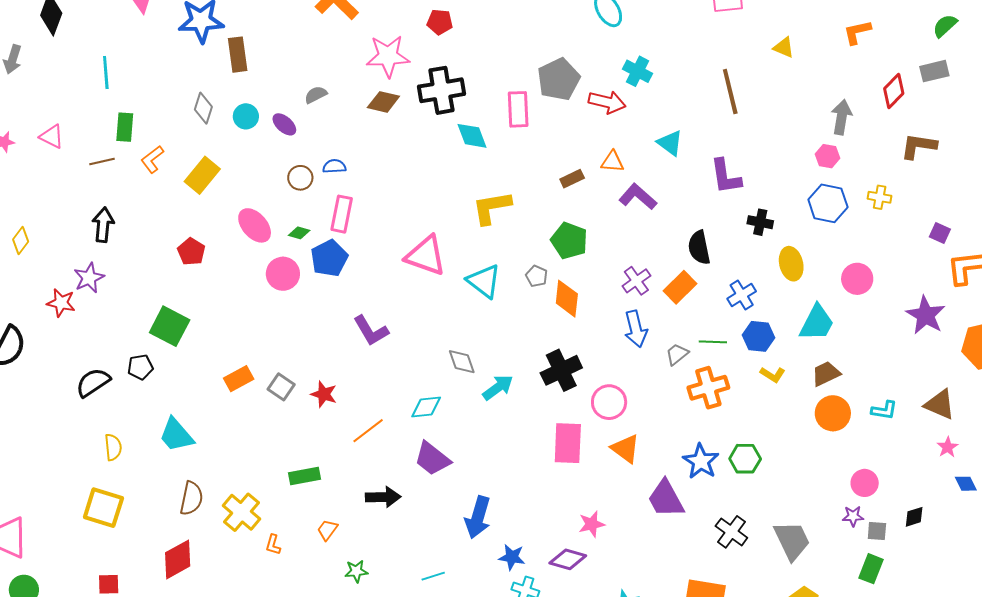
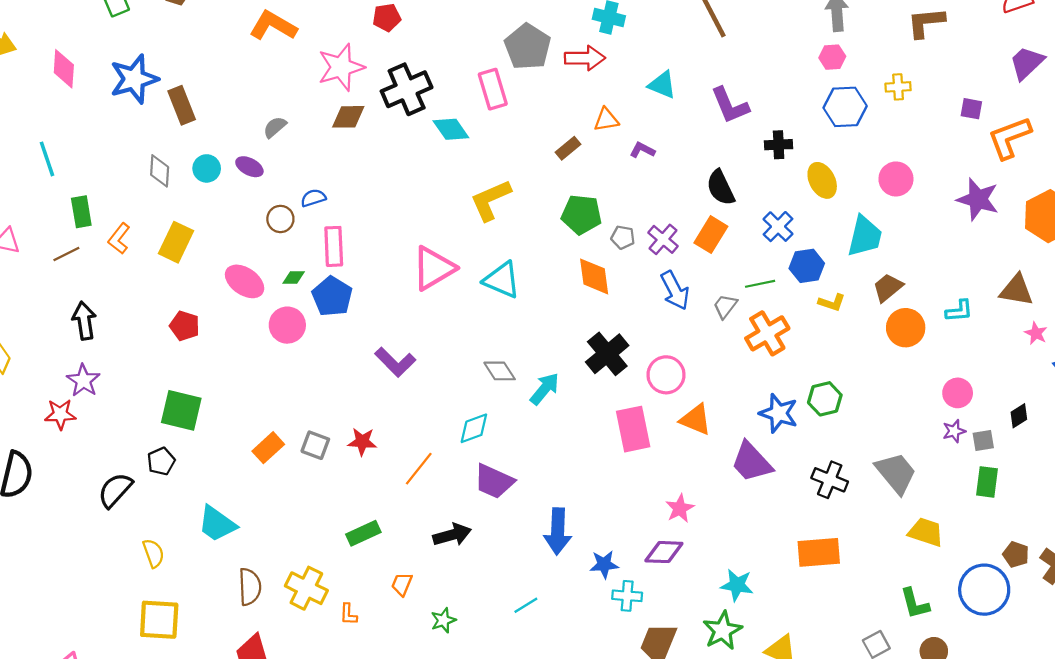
purple L-shape: (638, 197) -> (642, 150), size x0.6
pink triangle: (426, 256) -> (434, 268), turned -36
gray pentagon: (536, 276) -> (623, 237), moved

